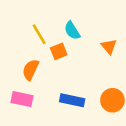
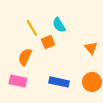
orange triangle: (109, 46) -> (91, 48), moved

